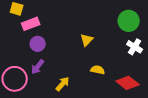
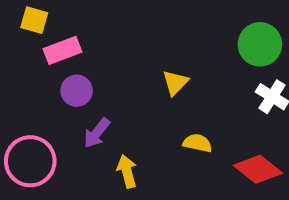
purple arrow: (38, 67) -> (97, 133), moved
yellow arrow: (63, 84) -> (127, 171), turned -56

